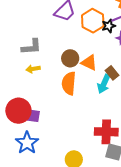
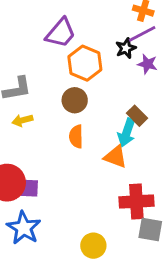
orange hexagon: (93, 21) -> (85, 63), moved
orange triangle: (89, 63) -> (115, 157), moved
orange semicircle: (69, 83) -> (76, 136), size x0.7

